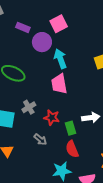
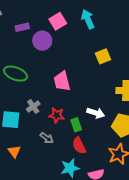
purple rectangle: (23, 27) -> (22, 27), turned -32
cyan arrow: (60, 59) -> (88, 19), moved
white arrow: (91, 118) -> (96, 113), turned 30

